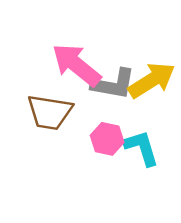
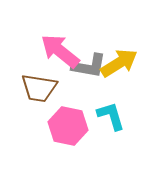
pink hexagon: (107, 139) -> (68, 126), moved, size x1.5

